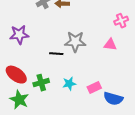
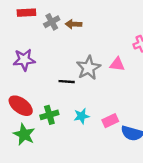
gray star: (75, 42) -> (88, 68), turned -30
pink triangle: (110, 45) -> (117, 64), moved

